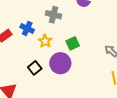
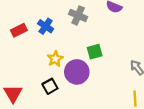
yellow star: (45, 41) -> (55, 59), moved
black square: (35, 68) -> (50, 86), moved

